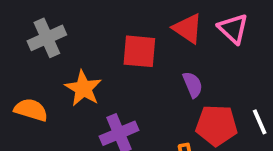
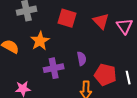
red square: (139, 51) -> (67, 18), moved
purple semicircle: (193, 85) -> (82, 59), moved

